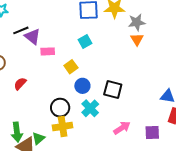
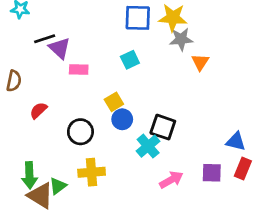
gray star: (137, 22) -> (181, 39), moved
yellow square: (71, 67) -> (114, 102), moved
black circle: (60, 108) -> (80, 132), moved
cyan cross: (90, 108) -> (148, 146), moved
purple square: (152, 132) -> (212, 173), moved

